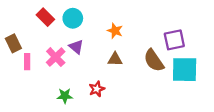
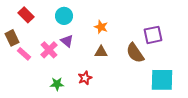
red rectangle: (45, 17) -> (26, 15), moved
pink rectangle: (27, 62) -> (24, 54), turned -48
cyan square: (185, 70) -> (162, 80), moved

